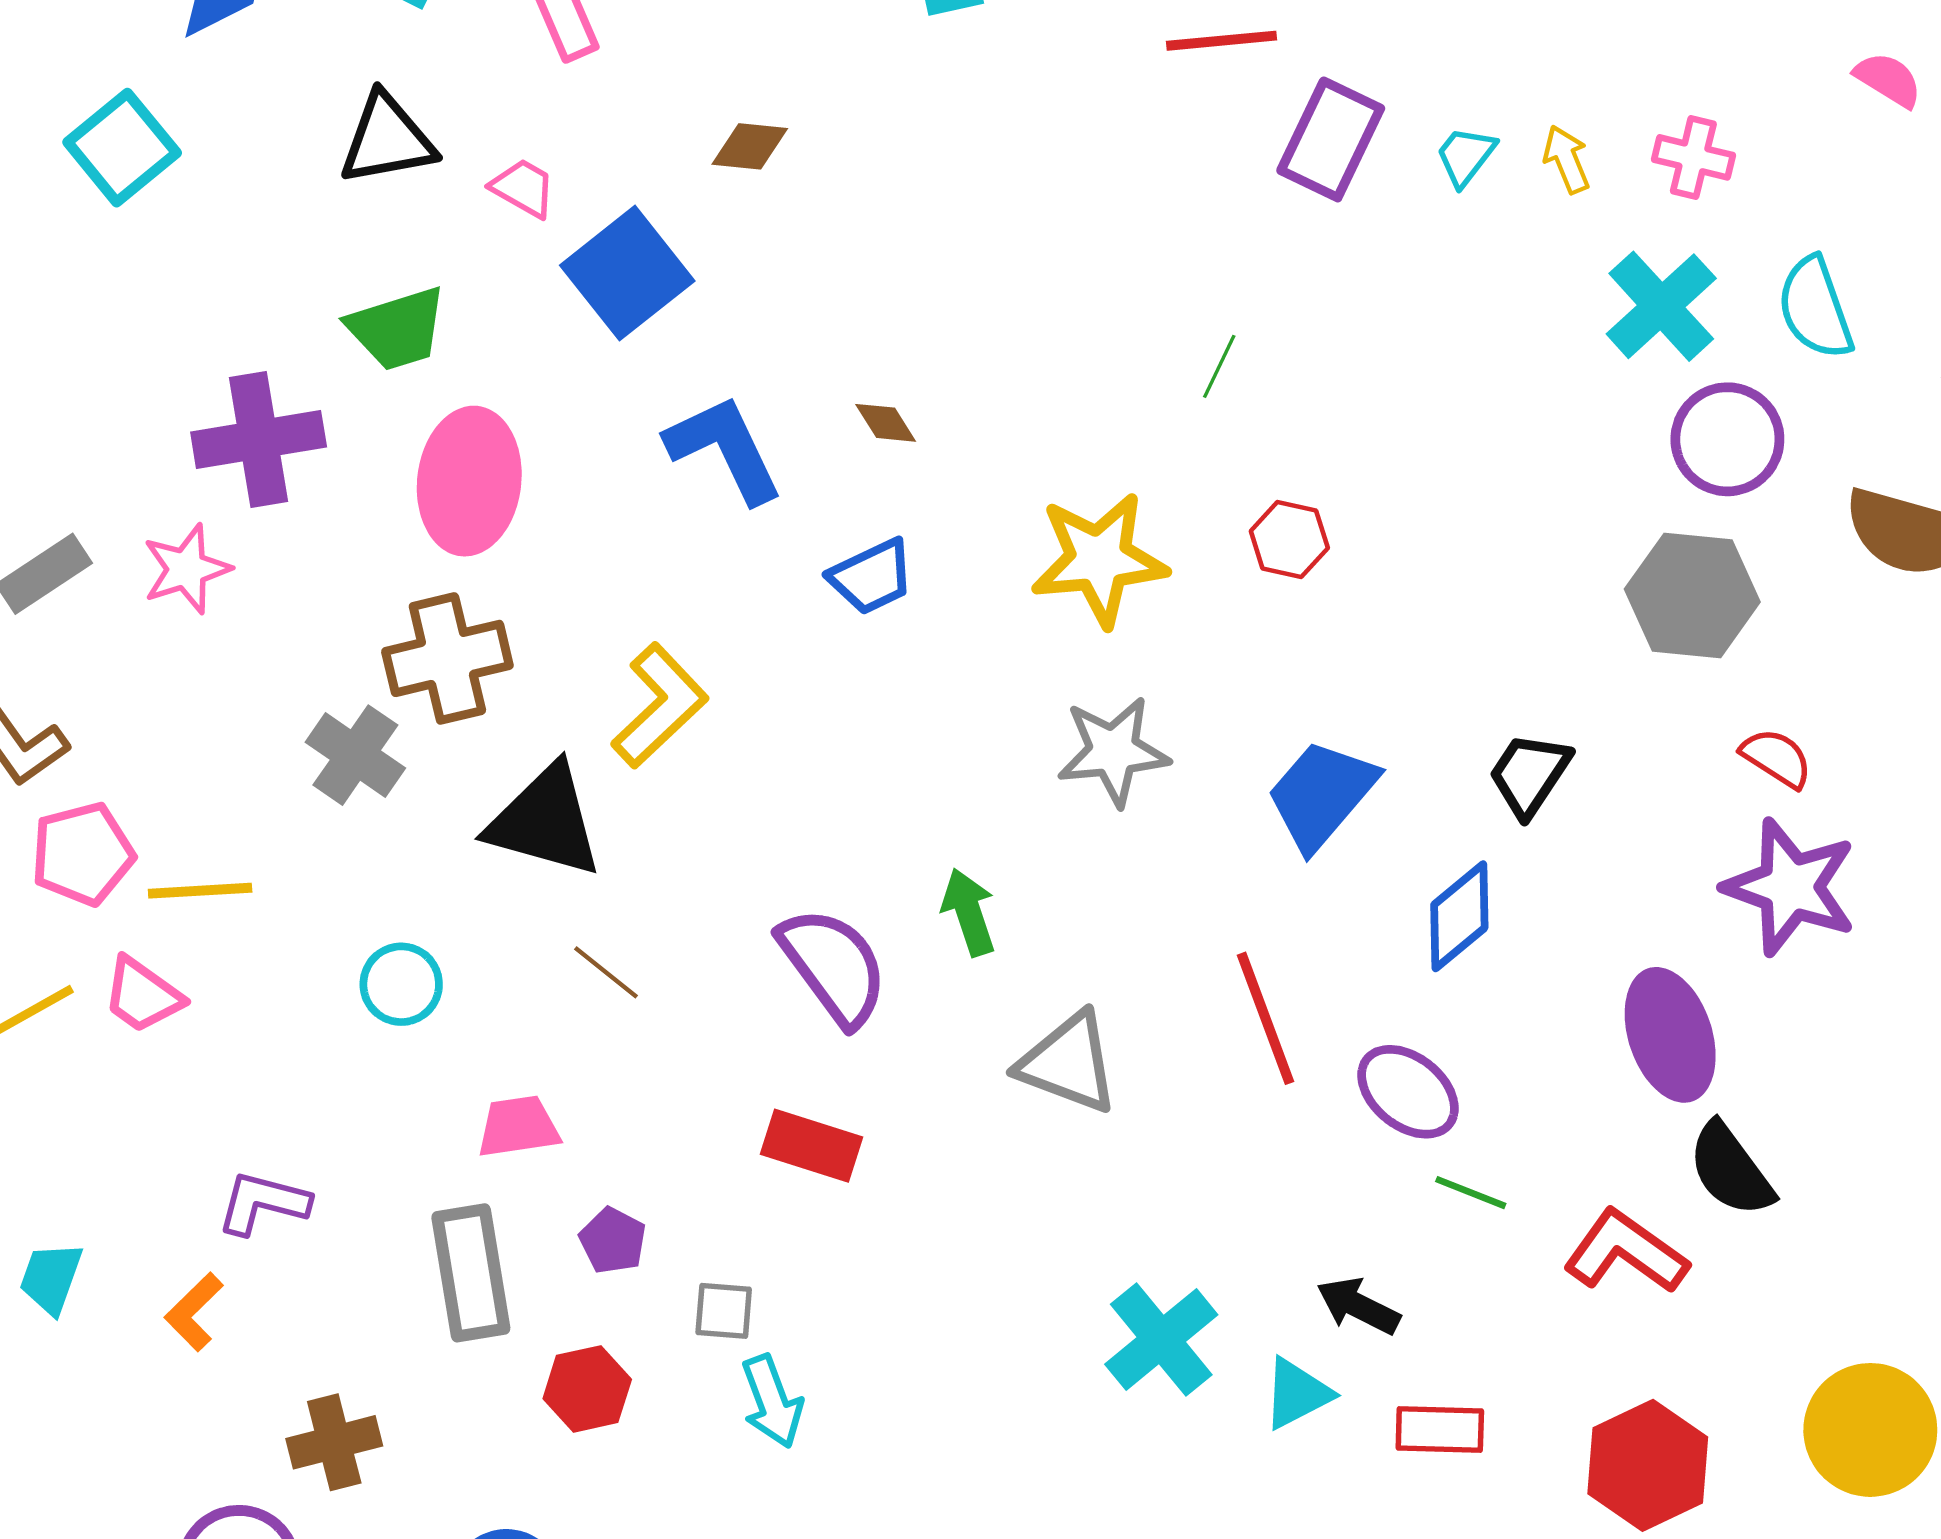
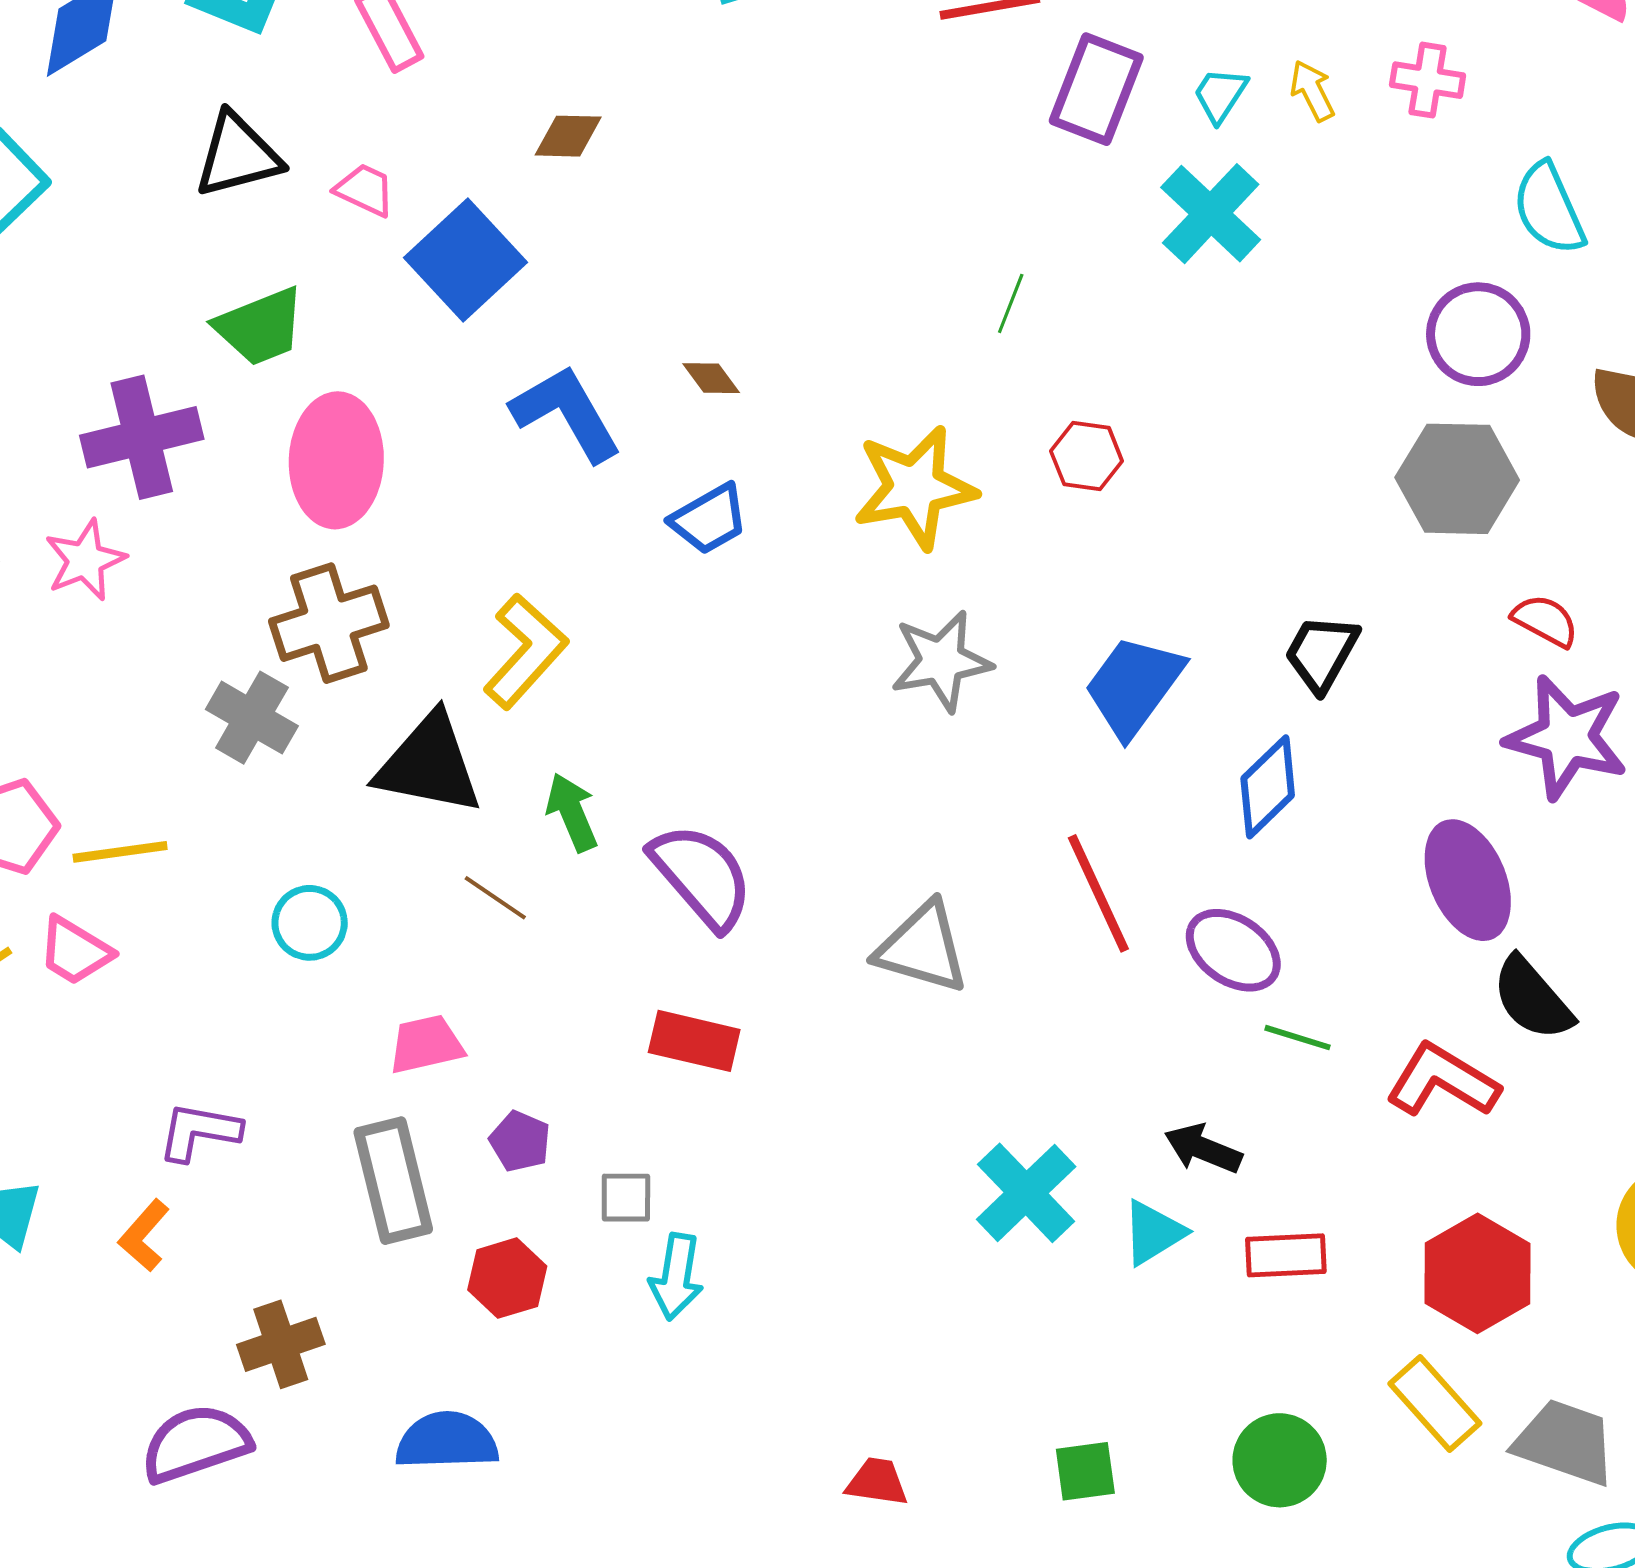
cyan cross: (1661, 306) -> (1211, 214), moved
green arrow: (969, 912) -> (572, 812), moved
cyan arrow: (772, 1402) -> (676, 1277), turned 34

